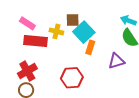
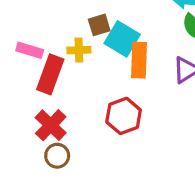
red rectangle: (36, 41) -> (50, 74), turned -60
orange rectangle: (90, 47) -> (139, 60), size x1.5

